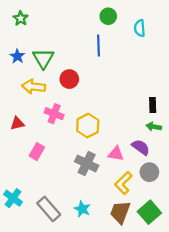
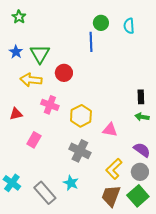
green circle: (108, 16) -> (101, 23), moved
purple semicircle: (141, 147) -> (142, 150), moved
pink triangle: (116, 154) -> (110, 130), moved
gray circle: (149, 172) -> (140, 172), moved
cyan star: (82, 209) -> (71, 183), moved

